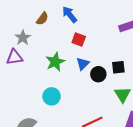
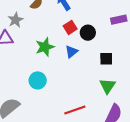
red square: (79, 39) -> (70, 27), turned 32
black circle: (98, 74) -> (88, 33), moved

